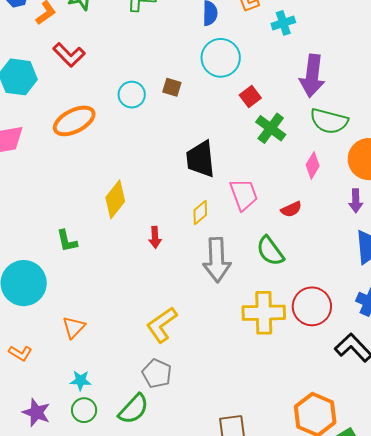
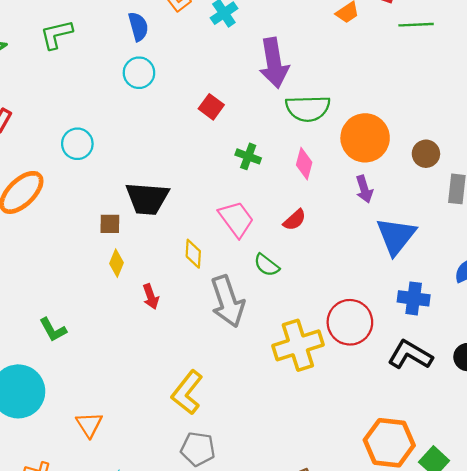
cyan circle: (221, 58) -> (139, 73), moved, size x0.7
brown square: (172, 87) -> (110, 224), moved
green cross: (271, 128) -> (248, 156), moved, size x0.7
black trapezoid: (201, 159) -> (147, 198), moved, turned -63
yellow diamond: (115, 199) -> (117, 263), moved, size x0.6
yellow diamond: (200, 212) -> (193, 254), turned -30
green semicircle: (270, 251) -> (267, 265), moved, size x0.7

